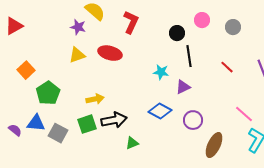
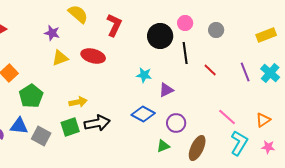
purple star: (78, 27) -> (52, 33), moved
black circle: (177, 33) -> (160, 36), size x1.6
black line: (189, 56) -> (185, 53), moved
green triangle: (132, 143) -> (163, 146), moved

